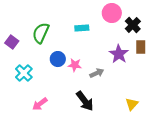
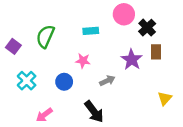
blue circle: (58, 59) -> (64, 82), moved
pink star: (75, 65) -> (83, 61), moved
yellow triangle: (132, 104) -> (165, 98), moved

